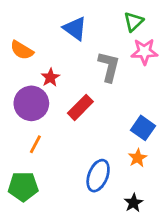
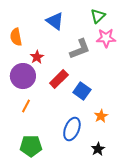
orange semicircle: (22, 50) -> (16, 37), turned 48
gray L-shape: (109, 67) -> (80, 49), turned 55
blue square: (143, 128) -> (82, 91), moved
green pentagon: (23, 186) -> (31, 146), moved

